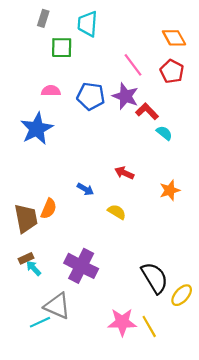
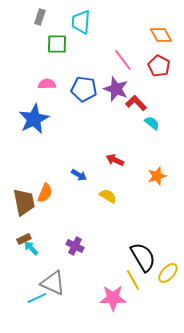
purple cross: (81, 266) -> (75, 246), size x0.6
yellow line: (149, 326) -> (133, 280), moved

